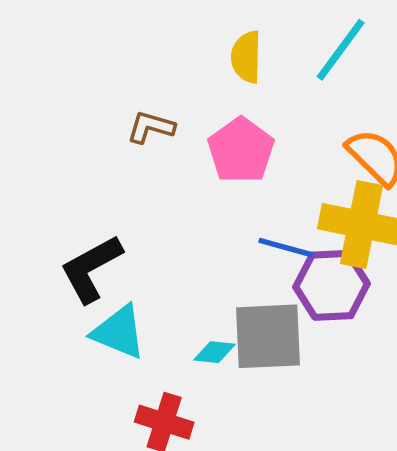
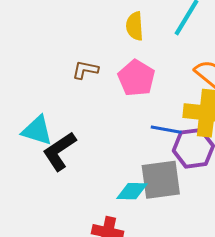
cyan triangle: (119, 332) -> (37, 130), moved
cyan diamond: (215, 352) -> (132, 191), size x1.4

